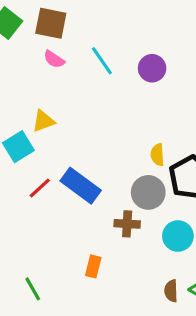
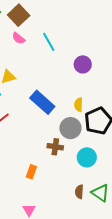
brown square: (51, 23) -> (19, 15), turned 30
purple circle: (152, 68) -> (83, 64), moved
blue rectangle: (81, 186) -> (42, 102), moved

